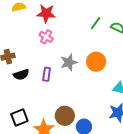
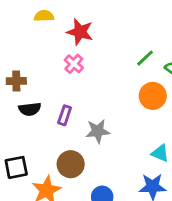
gray star: (69, 62) -> (98, 131), moved
orange circle: (96, 62) -> (153, 96), moved
brown circle: (65, 116) -> (71, 164), moved

